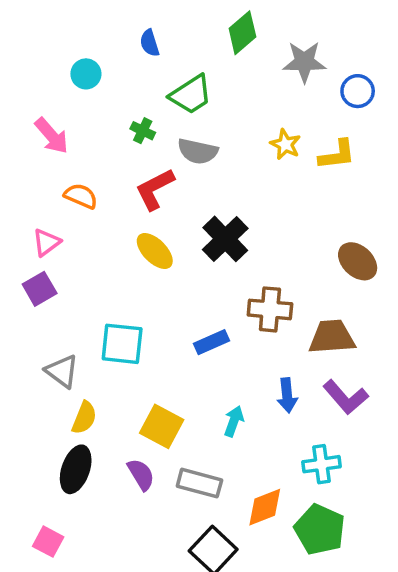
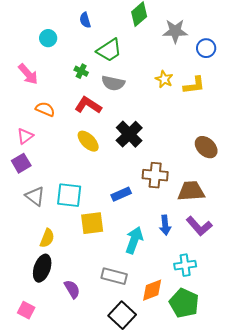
red L-shape: (155, 189) -> (88, 105), turned 60
gray triangle: (62, 371) -> (35, 196), moved
cyan arrow: (234, 421) -> (134, 240), size x1.5
yellow square: (162, 426) -> (92, 223), moved, turned -35
purple semicircle: (141, 474) -> (72, 289), moved

